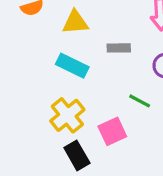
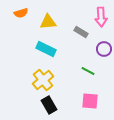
gray rectangle: (119, 48) -> (81, 32), moved, turned 32
pink square: (112, 131) -> (90, 101), moved, turned 30

